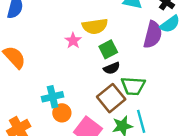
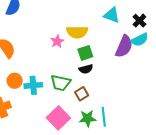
green trapezoid: (133, 86) -> (61, 83), moved
brown square: (111, 98) -> (82, 94), size x0.6
orange circle: (62, 113) -> (15, 81), moved

